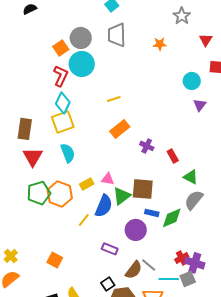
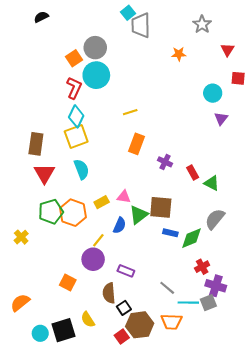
gray trapezoid: (117, 35) -> (141, 25), moved
orange rectangle: (120, 129) -> (136, 144), turned -30
green triangle: (191, 177) -> (212, 183), moved
blue semicircle: (104, 206) -> (120, 225), size x0.7
purple circle: (136, 230) -> (93, 259), moved
yellow cross: (11, 256) -> (21, 237), moved
red cross: (182, 258) -> (202, 267), moved
brown semicircle: (134, 270) -> (109, 293), moved, turned 138

